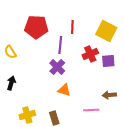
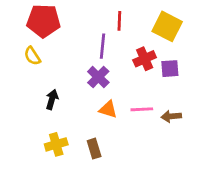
red pentagon: (36, 27) -> (44, 21), moved
black arrow: (11, 83) -> (52, 99), moved
pink line: (91, 110) -> (142, 109), moved

